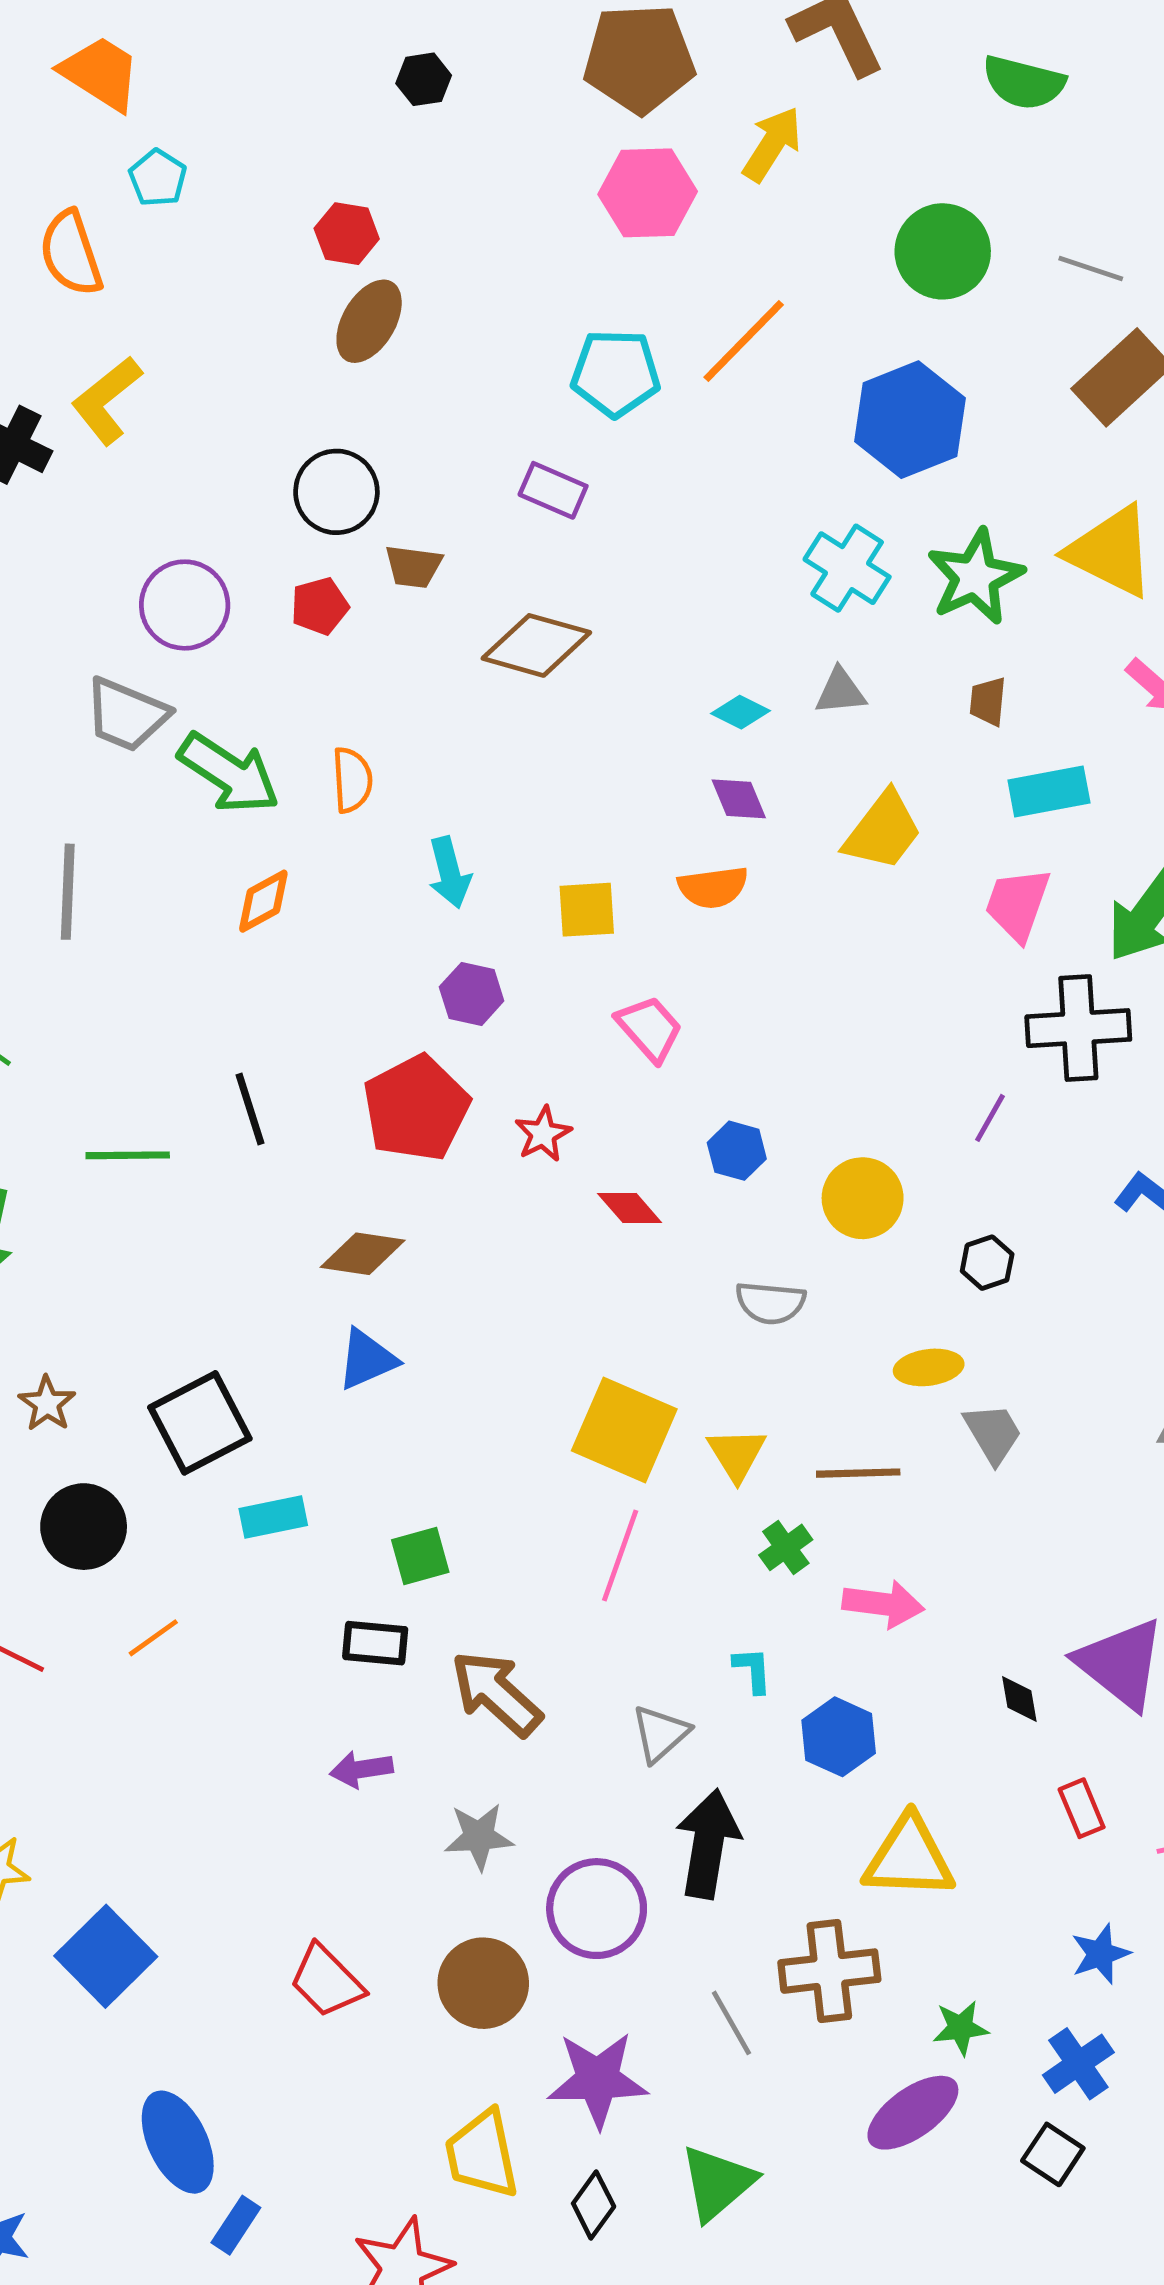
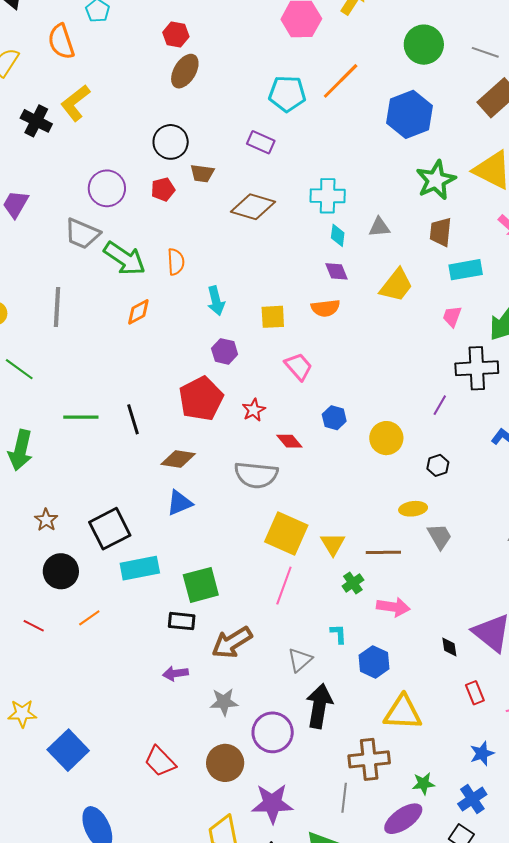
cyan cross: (847, 568) -> (328, 196), moved, turned -32
brown trapezoid: (988, 701) -> (441, 232), size x1.4
cyan diamond: (740, 712) -> (338, 235), turned 70
pink trapezoid: (1018, 904) -> (452, 316), size x0.7
black line: (250, 1109) -> (133, 419), moved
gray semicircle: (770, 1303) -> (256, 475), moved, size x1.5
cyan rectangle: (273, 1517) -> (140, 568), size x1.4
green square: (420, 1556) -> (201, 585), size x1.5
brown arrow: (496, 1693) -> (232, 642), turned -75
gray line: (731, 2023) -> (344, 798), moved, turned 36

